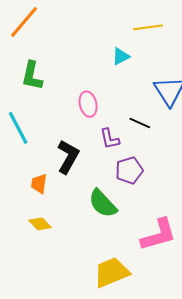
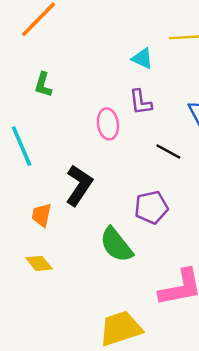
cyan triangle: (121, 56) -> (142, 58), moved, turned 48
green L-shape: (32, 76) -> (43, 85), size x0.7
purple L-shape: (110, 139) -> (141, 102), moved

